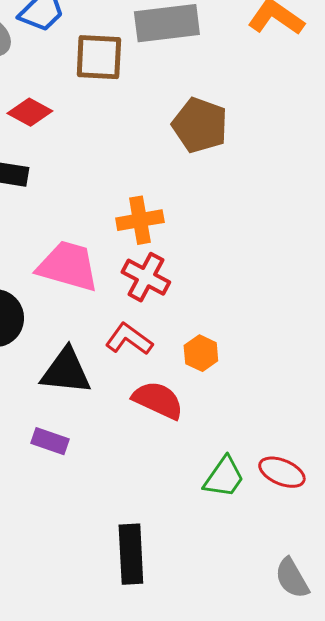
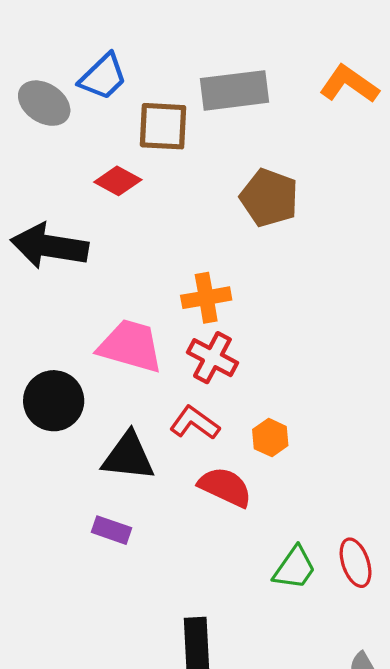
red diamond: (30, 112) -> (118, 181), moved
red ellipse: (282, 472) -> (356, 563), turned 48

